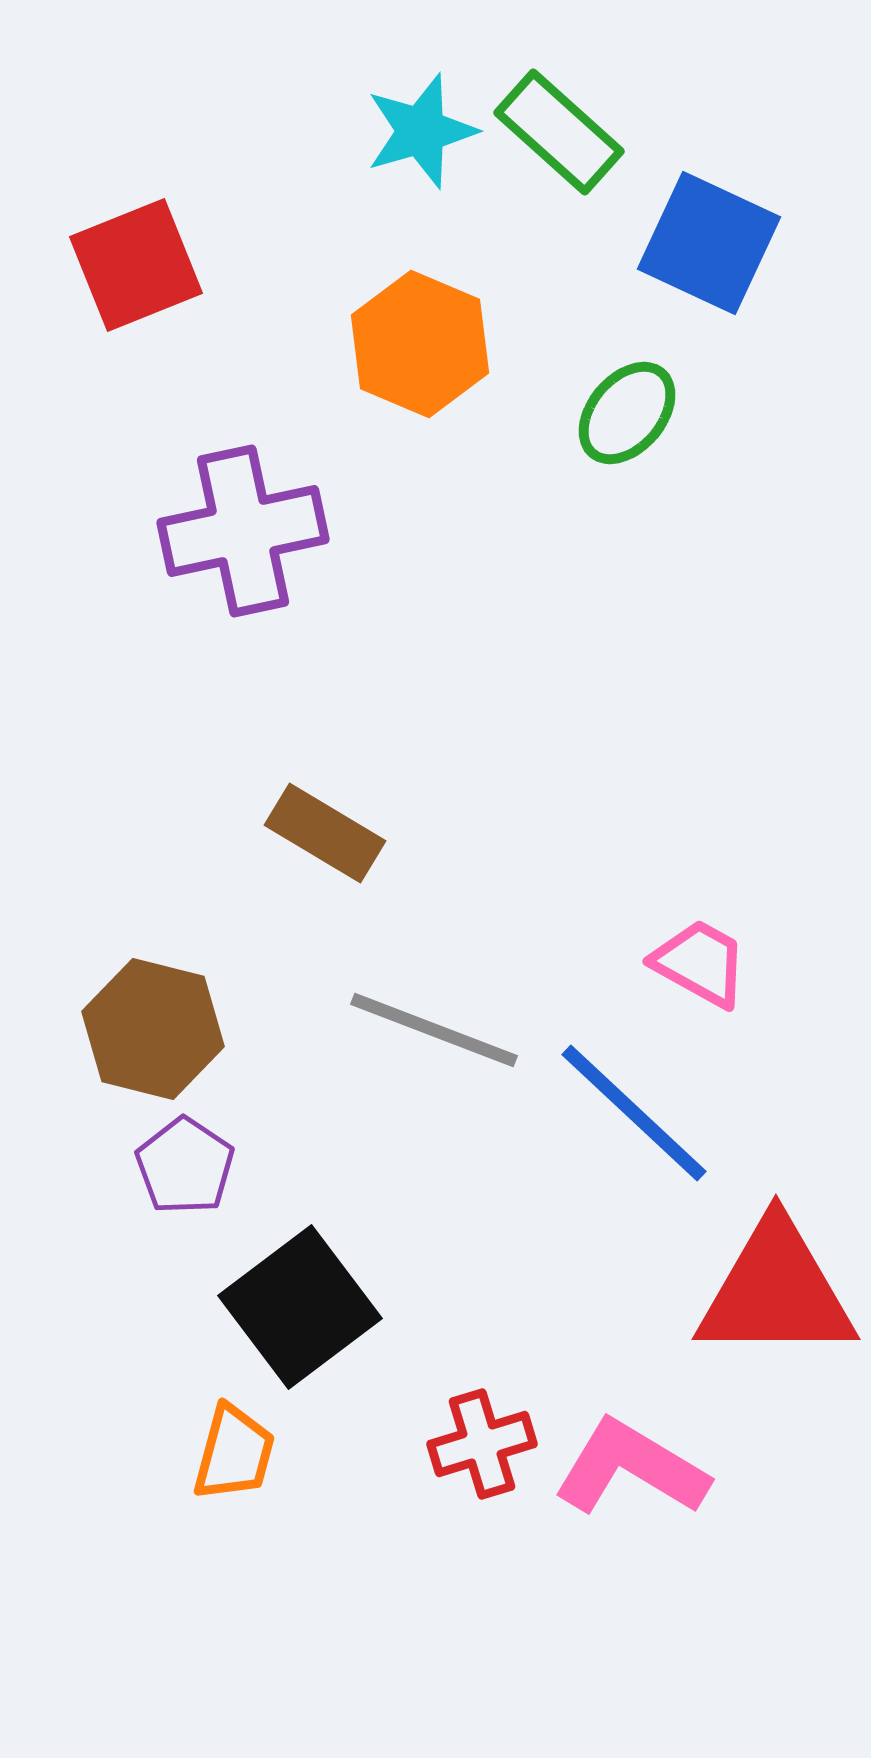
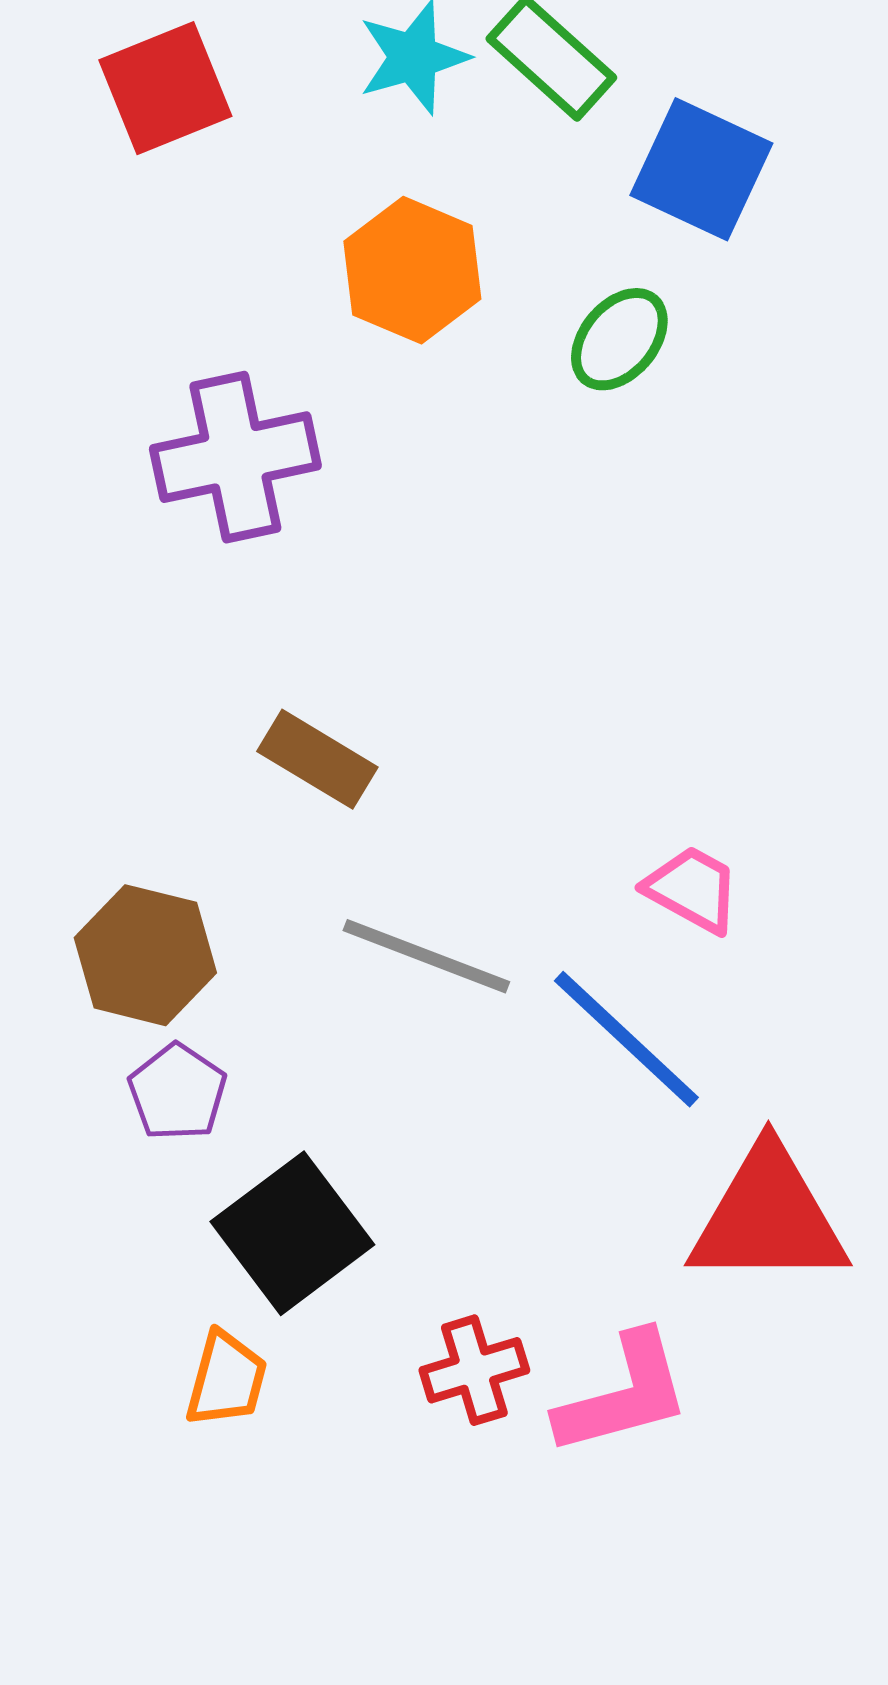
red square: (136, 265) -> (165, 88), moved
pink L-shape: (631, 1468) -> (623, 1394), turned 134

